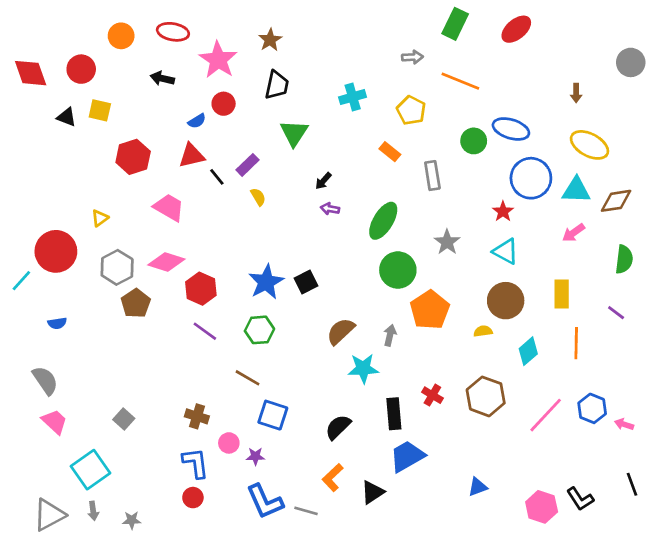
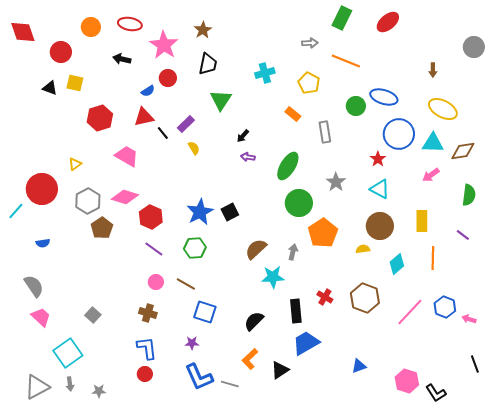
red diamond: (31, 73) -> (23, 32), moved
pink circle: (229, 443) -> (156, 282), moved
black L-shape: (580, 499) -> (436, 393), moved

